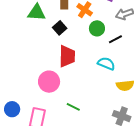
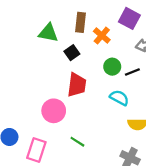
green circle: (97, 28) -> (112, 67), moved

